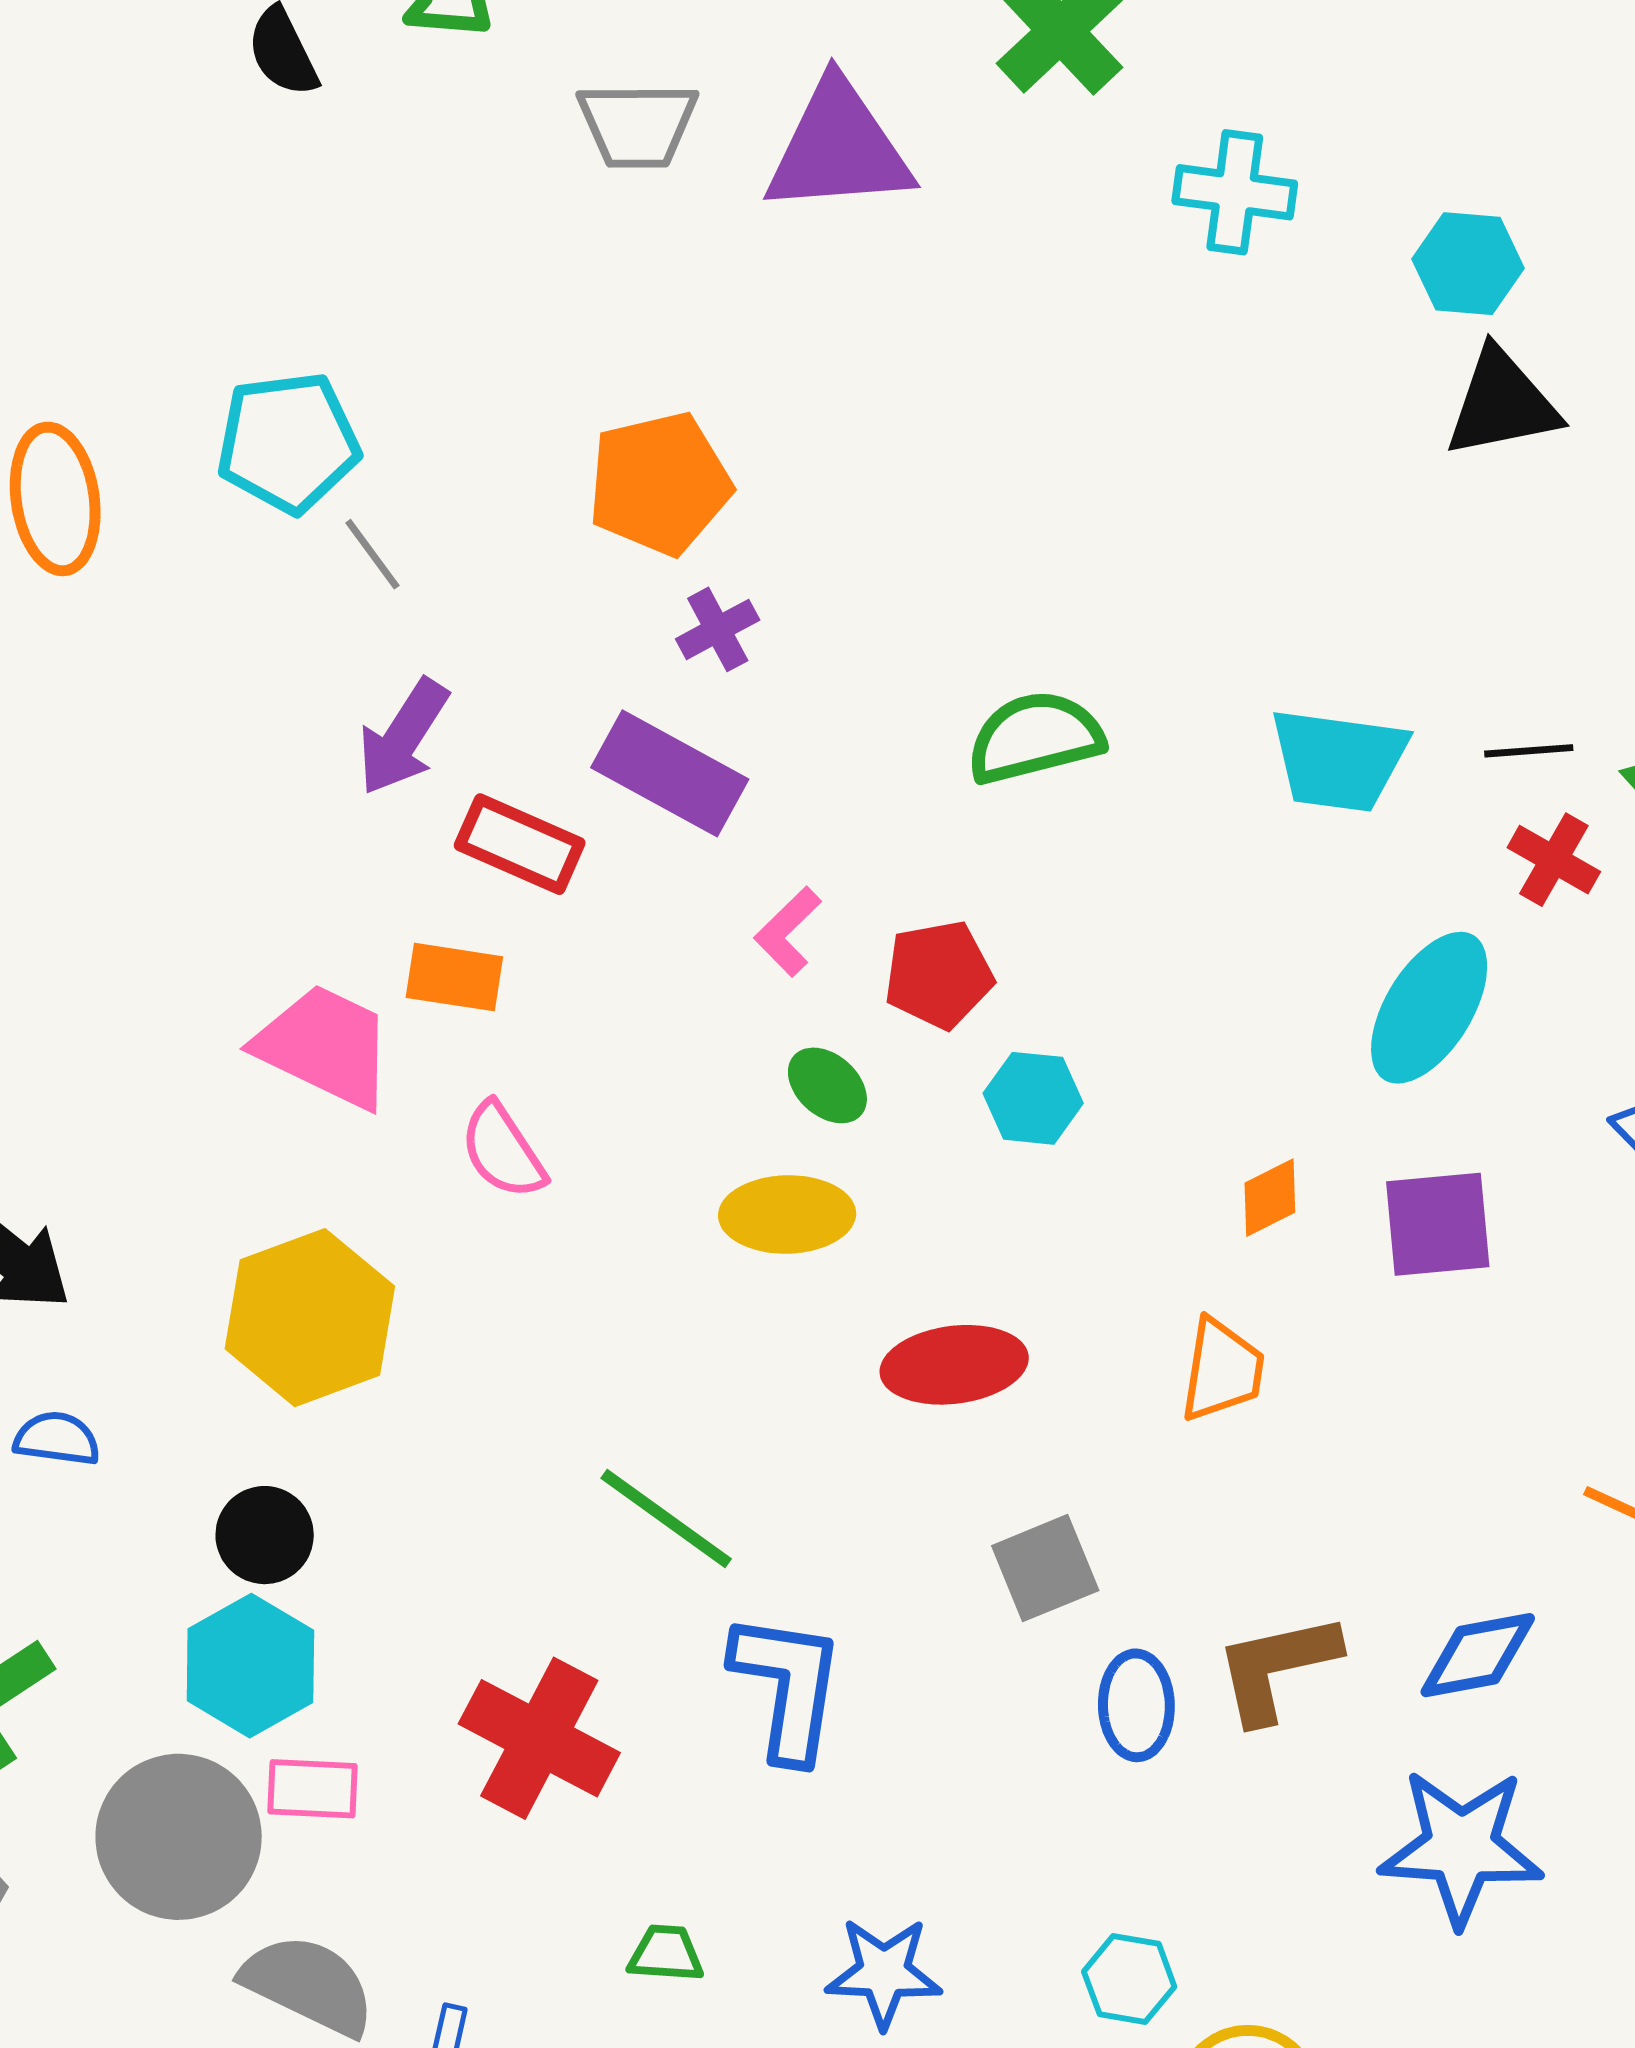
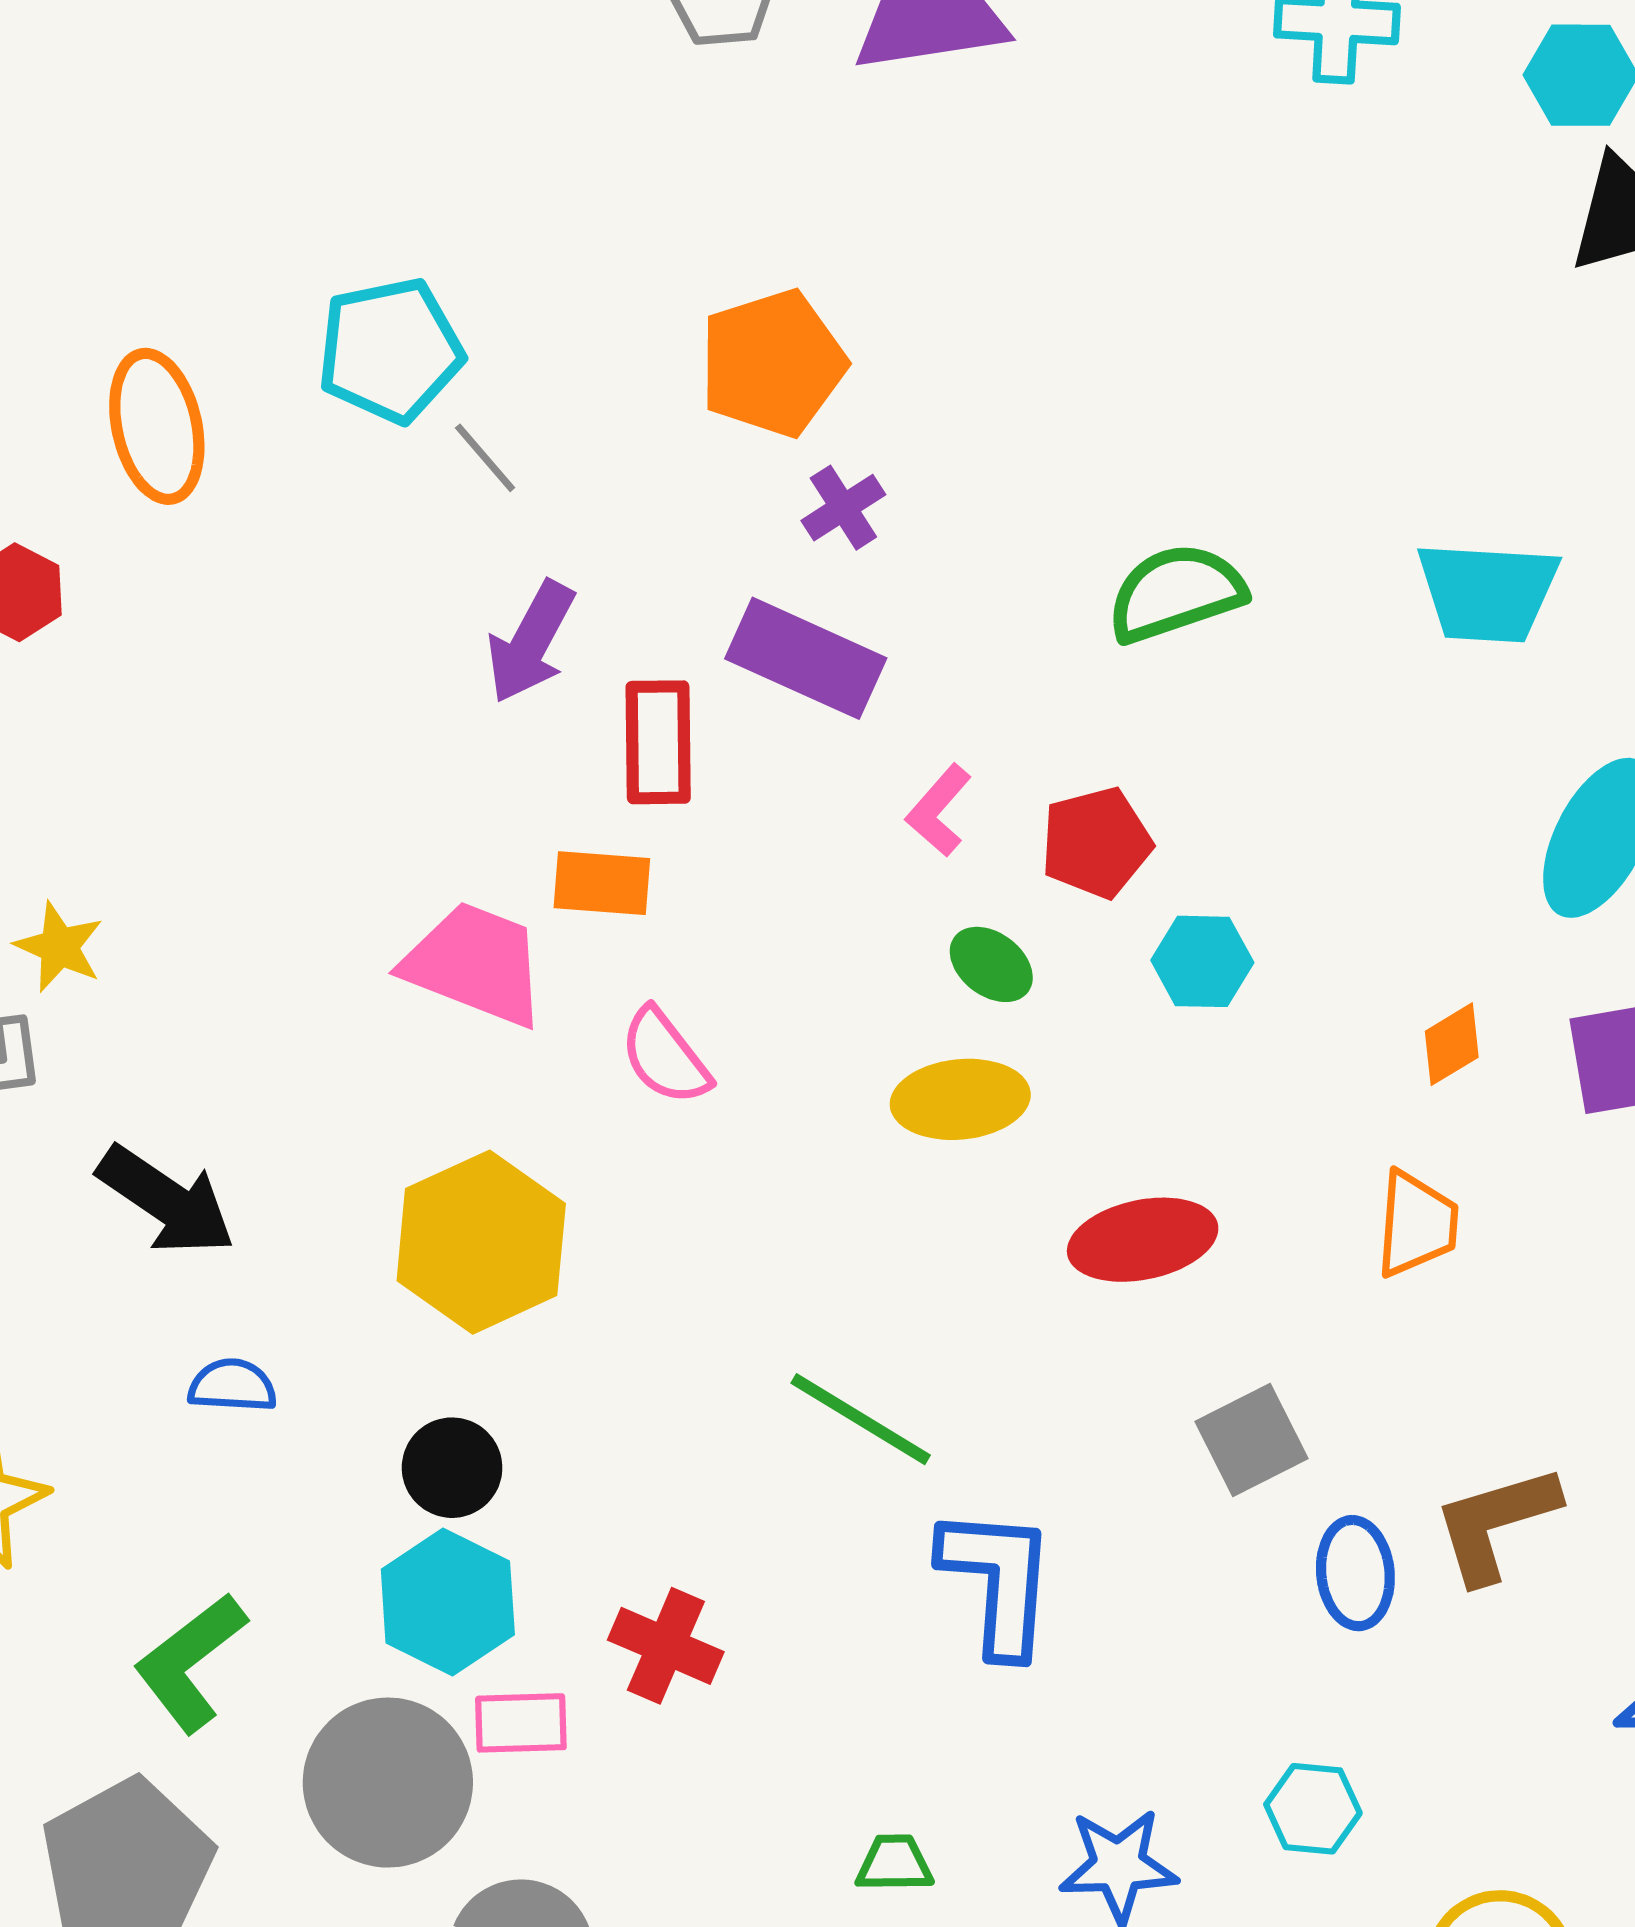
red rectangle: (520, 844) -> (658, 742), turned 70
red cross: (539, 1738) -> (666, 1646), moved, size x0.7
cyan hexagon: (1129, 1979) -> (1313, 1809), moved

